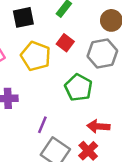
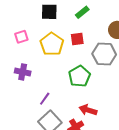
red square: (65, 43) -> (77, 39), turned 32

